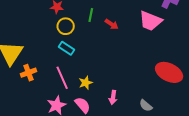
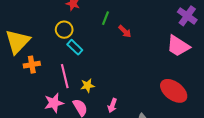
pink trapezoid: (150, 21) -> (178, 46), moved
yellow circle: (66, 26) -> (64, 30), moved

